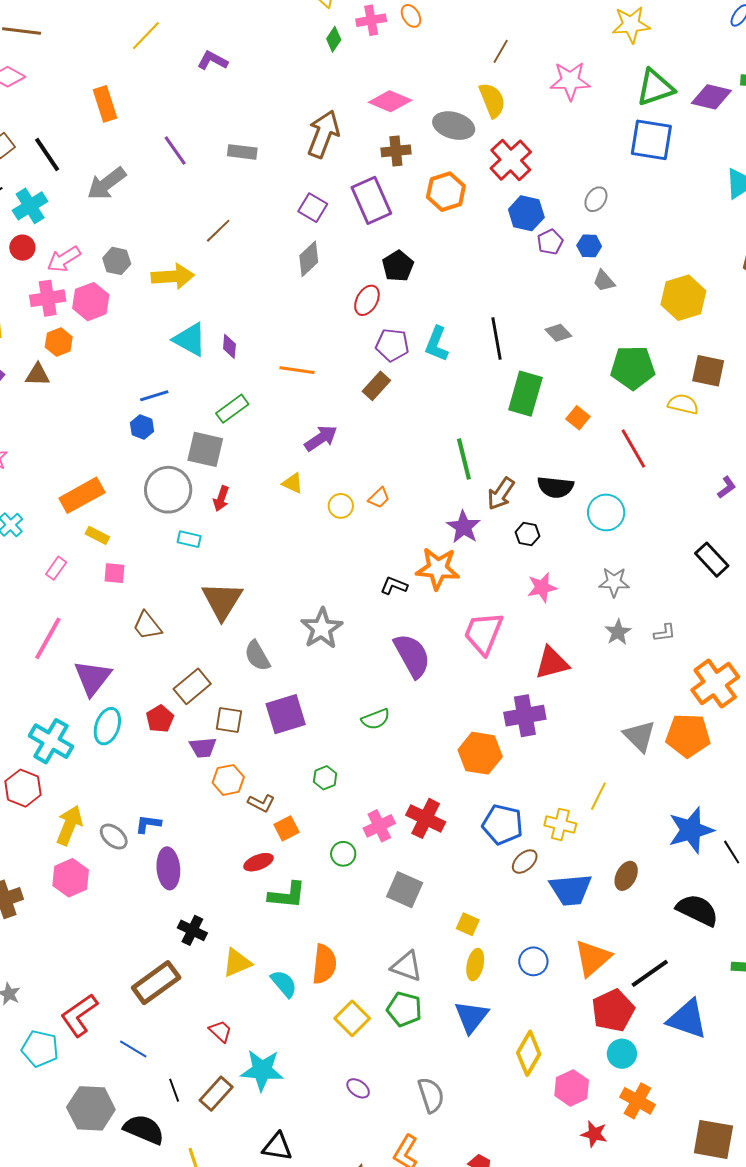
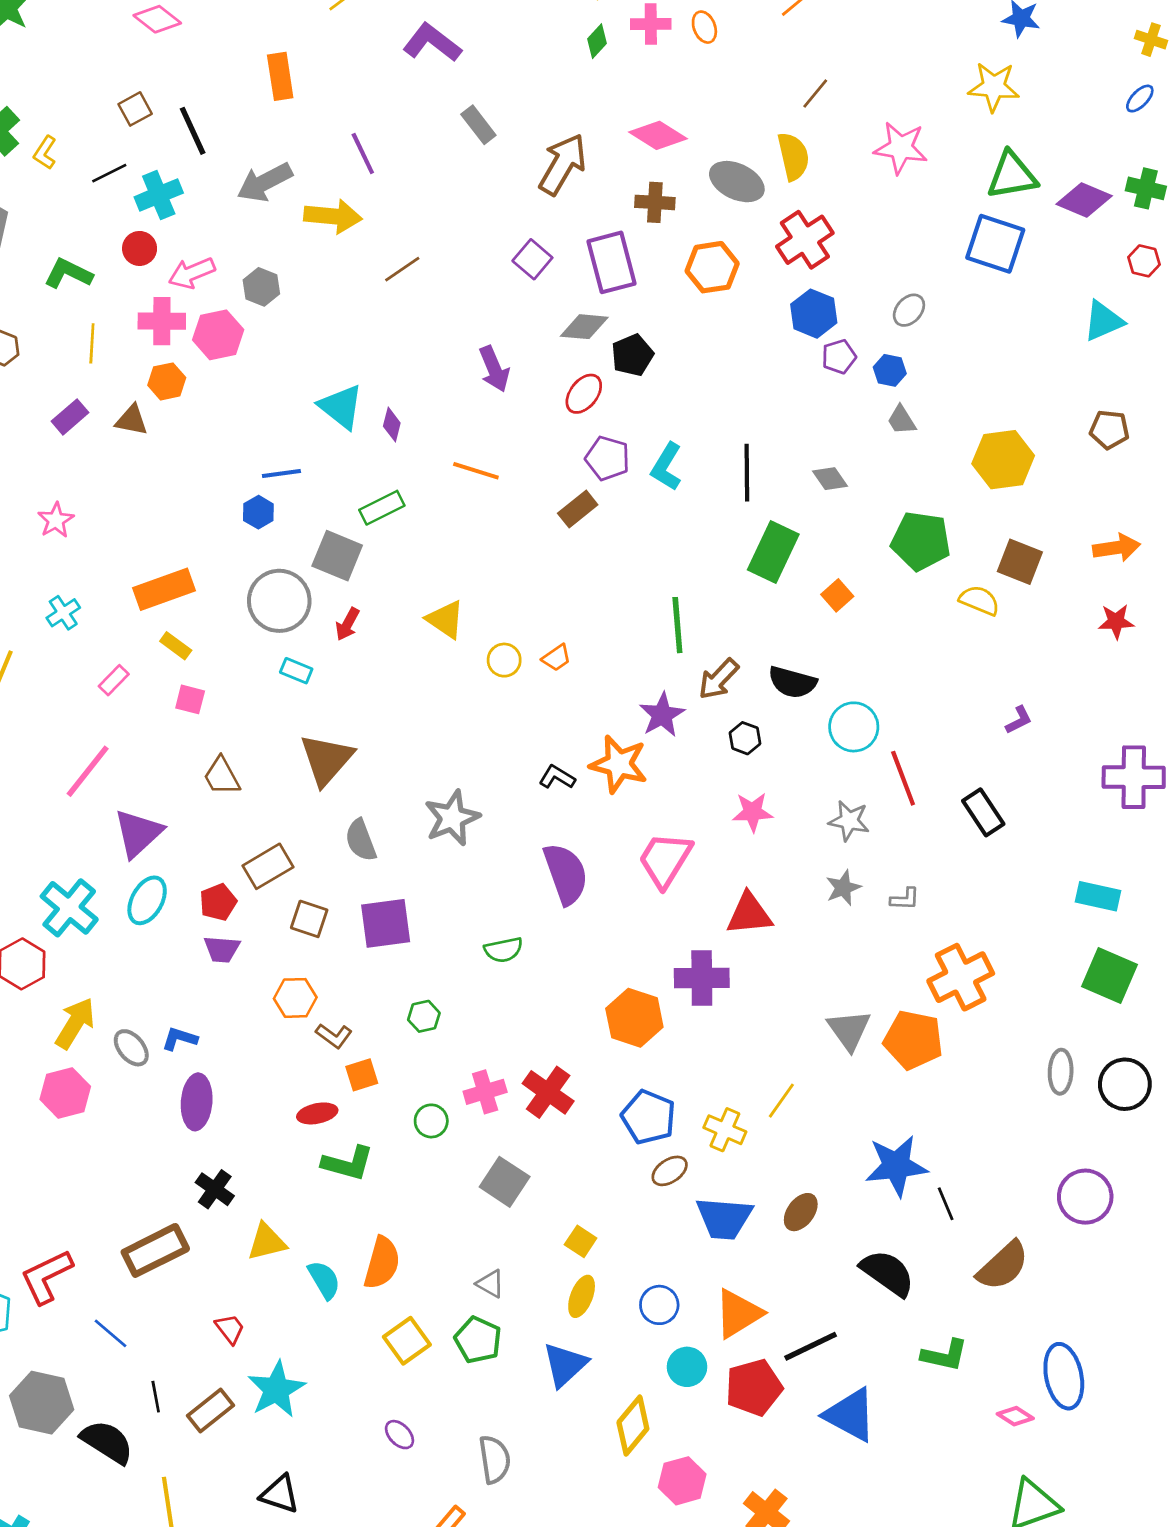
purple L-shape: (213, 60) -> (432, 43), size x1.4
gray rectangle: (242, 152) -> (478, 125), moved, turned 36
gray diamond: (309, 259) -> (584, 327), moved, turned 39
yellow arrow: (173, 276) -> (333, 216), moved
purple arrow: (321, 438) -> (494, 369), moved, turned 92
red line: (633, 448) -> (903, 778), moved
yellow triangle: (293, 483) -> (445, 619), size x1.4
purple trapezoid: (203, 747) -> (222, 949), moved
gray triangle: (407, 966) -> (490, 1284), size x0.7
cyan circle: (622, 1054) -> (687, 1367), moved
cyan star: (262, 1070) -> (276, 1389), turned 30

